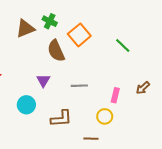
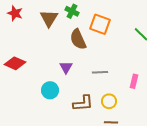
brown triangle: (25, 29) -> (49, 18), turned -36
orange square: (79, 35) -> (100, 24), turned -30
yellow circle: (105, 116) -> (109, 101), moved

